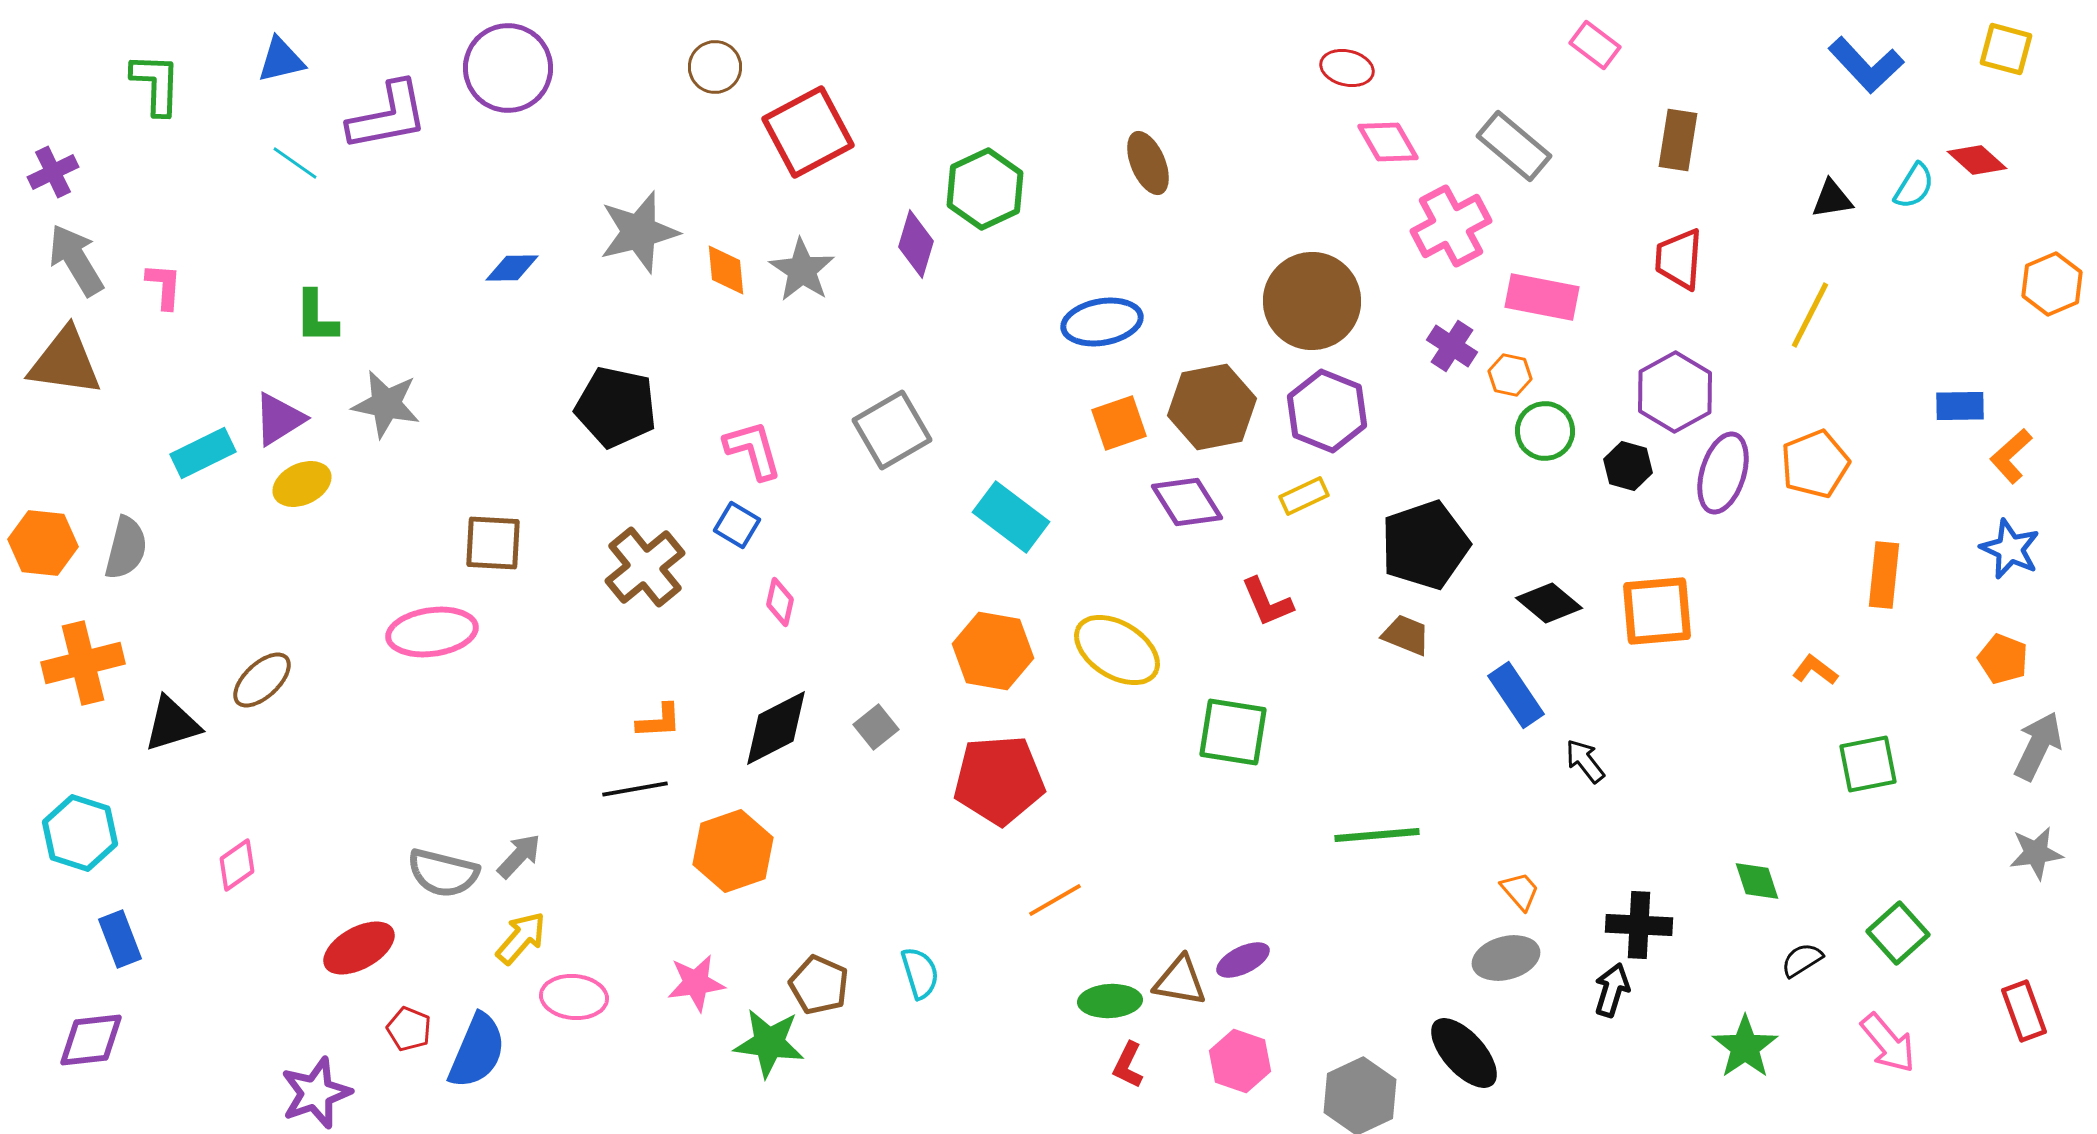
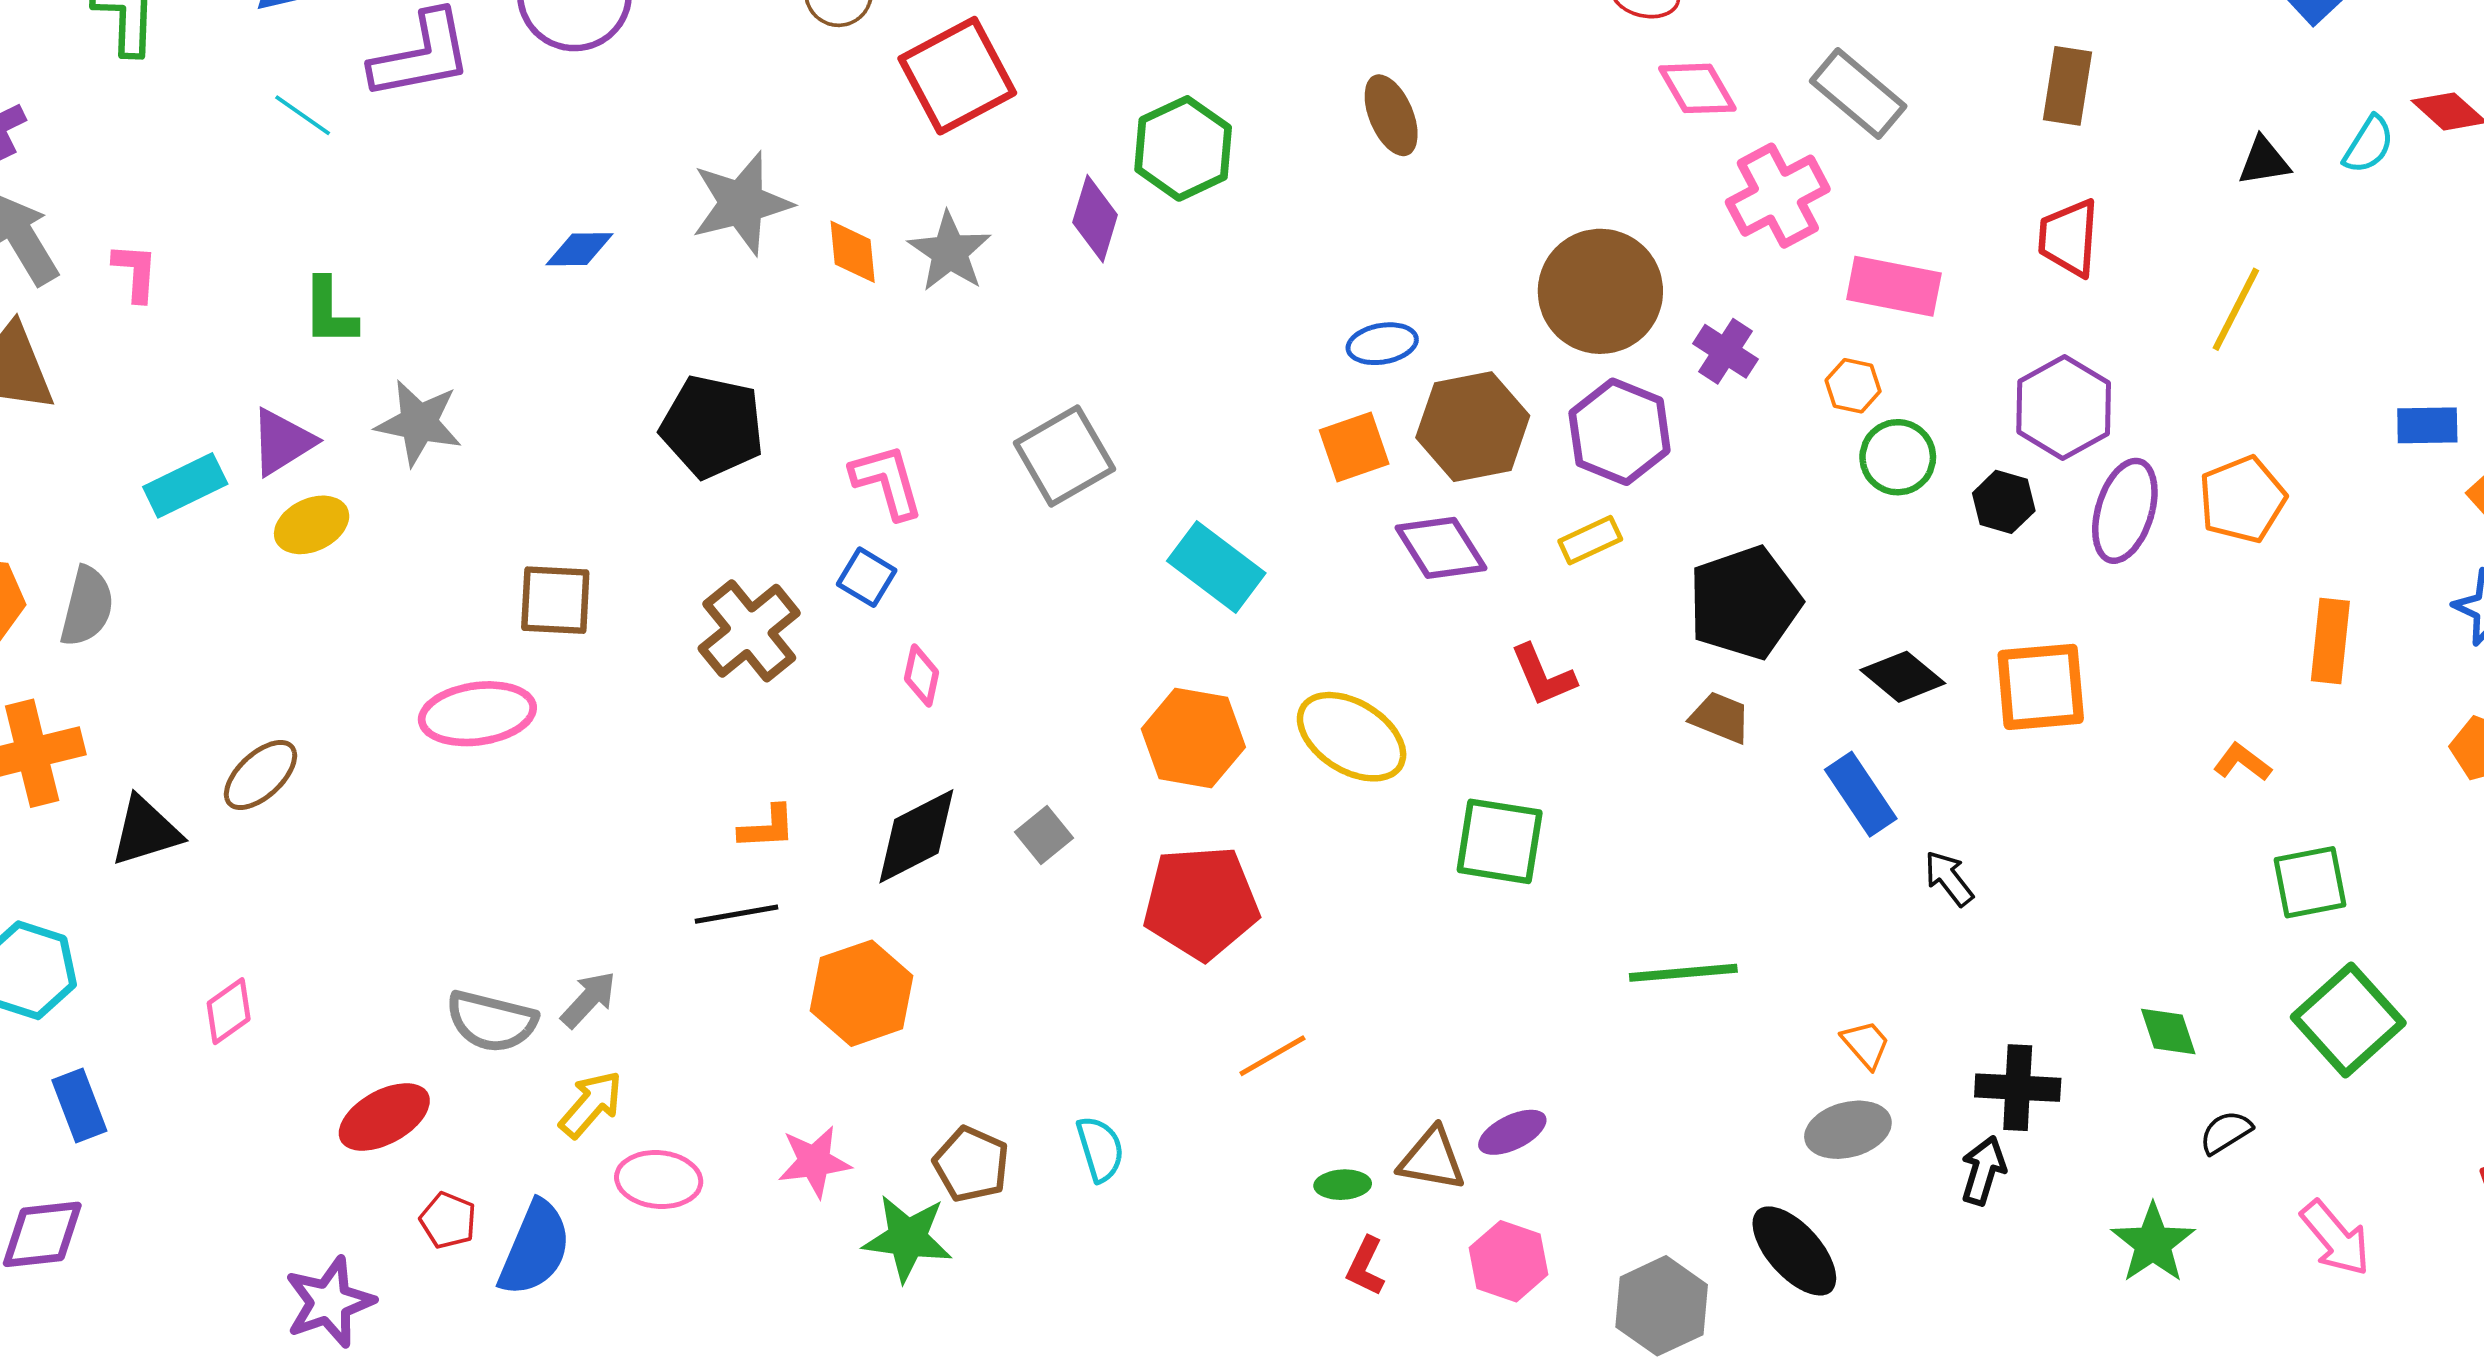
blue ellipse: (1102, 322) -> (1382, 344), moved, size x0.7
purple cross: (1452, 346) -> (1725, 351), moved
green square: (1898, 933) -> (2348, 1020), moved, size x1.4
green ellipse: (1110, 1001) -> (1343, 1185), size x0.7

